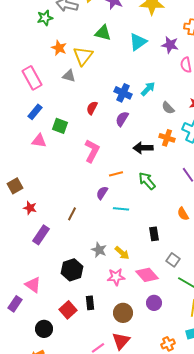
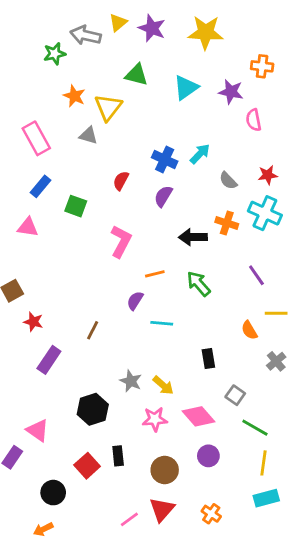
pink triangle: (39, 141) -> (28, 227), moved
orange cross: (168, 344) -> (211, 514), moved, turned -32

